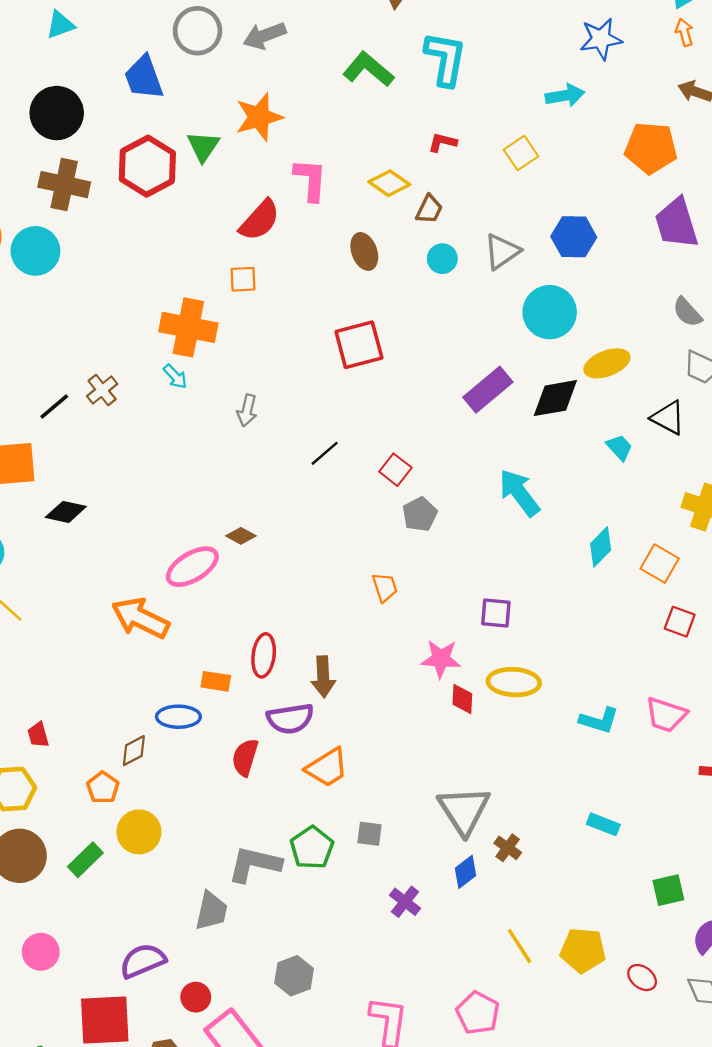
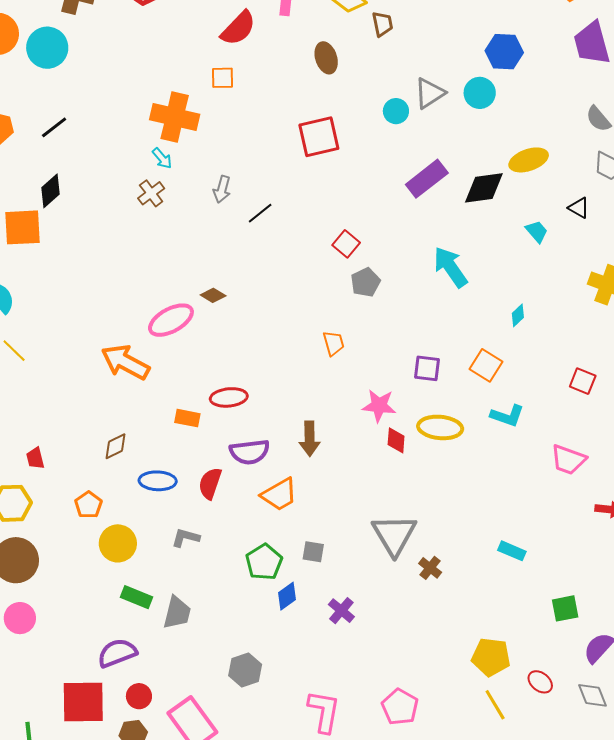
brown trapezoid: (429, 209) -> (382, 24), turned -40
gray triangle: (502, 251) -> (430, 93), moved
cyan circle: (442, 259) -> (396, 111), moved
cyan circle: (550, 312) -> (480, 93), moved, size x0.7
brown cross: (102, 390) -> (151, 193), moved
black line: (54, 407) -> (54, 127), moved
black triangle: (668, 418) -> (579, 208), size x0.7
black line: (325, 453) -> (260, 213), moved
black diamond: (66, 512) -> (50, 191), moved, turned -56
cyan diamond: (601, 547) -> (518, 315), size x0.7
orange square: (660, 564) -> (486, 365), moved
red ellipse: (264, 655) -> (229, 397), turned 75
brown arrow: (323, 677) -> (310, 439), moved
blue ellipse: (178, 717) -> (158, 481), moved
cyan L-shape: (599, 720) -> (507, 416), moved
brown diamond: (134, 751) -> (116, 446), moved
green rectangle: (85, 860) -> (137, 597), moved, turned 64
gray L-shape: (254, 864) -> (186, 538), moved, size x0.6
blue diamond: (465, 872) -> (287, 596), moved
yellow line: (520, 946) -> (495, 705), moved
pink circle: (41, 952) -> (20, 618), moved
red circle: (196, 997) -> (139, 696), moved

